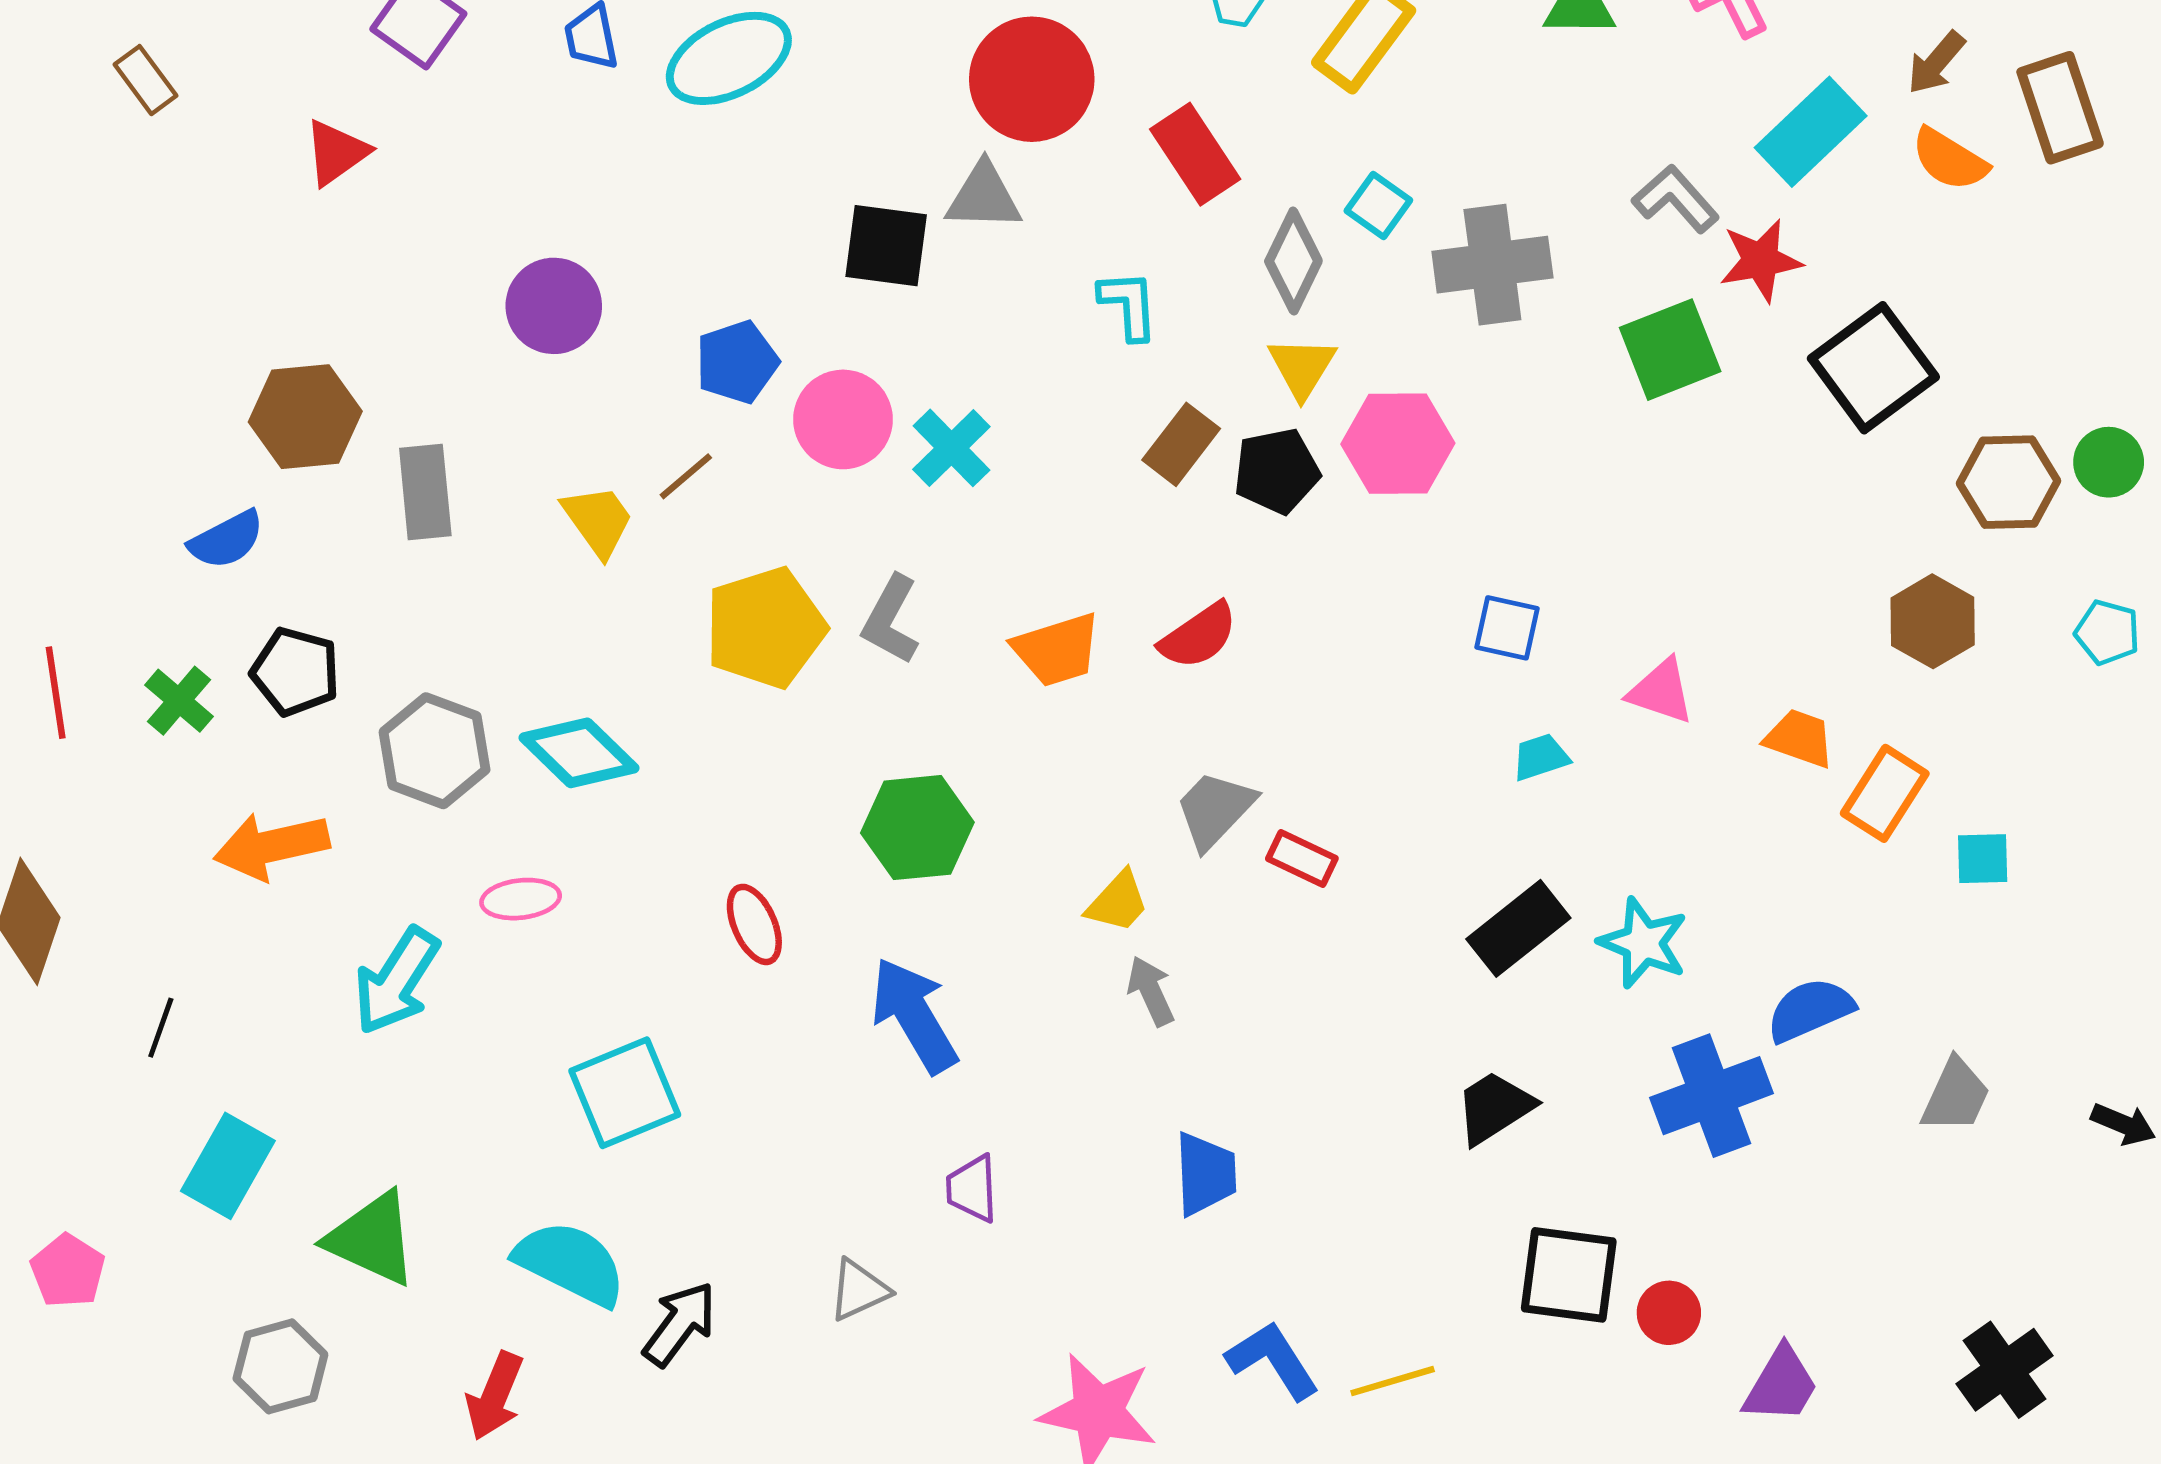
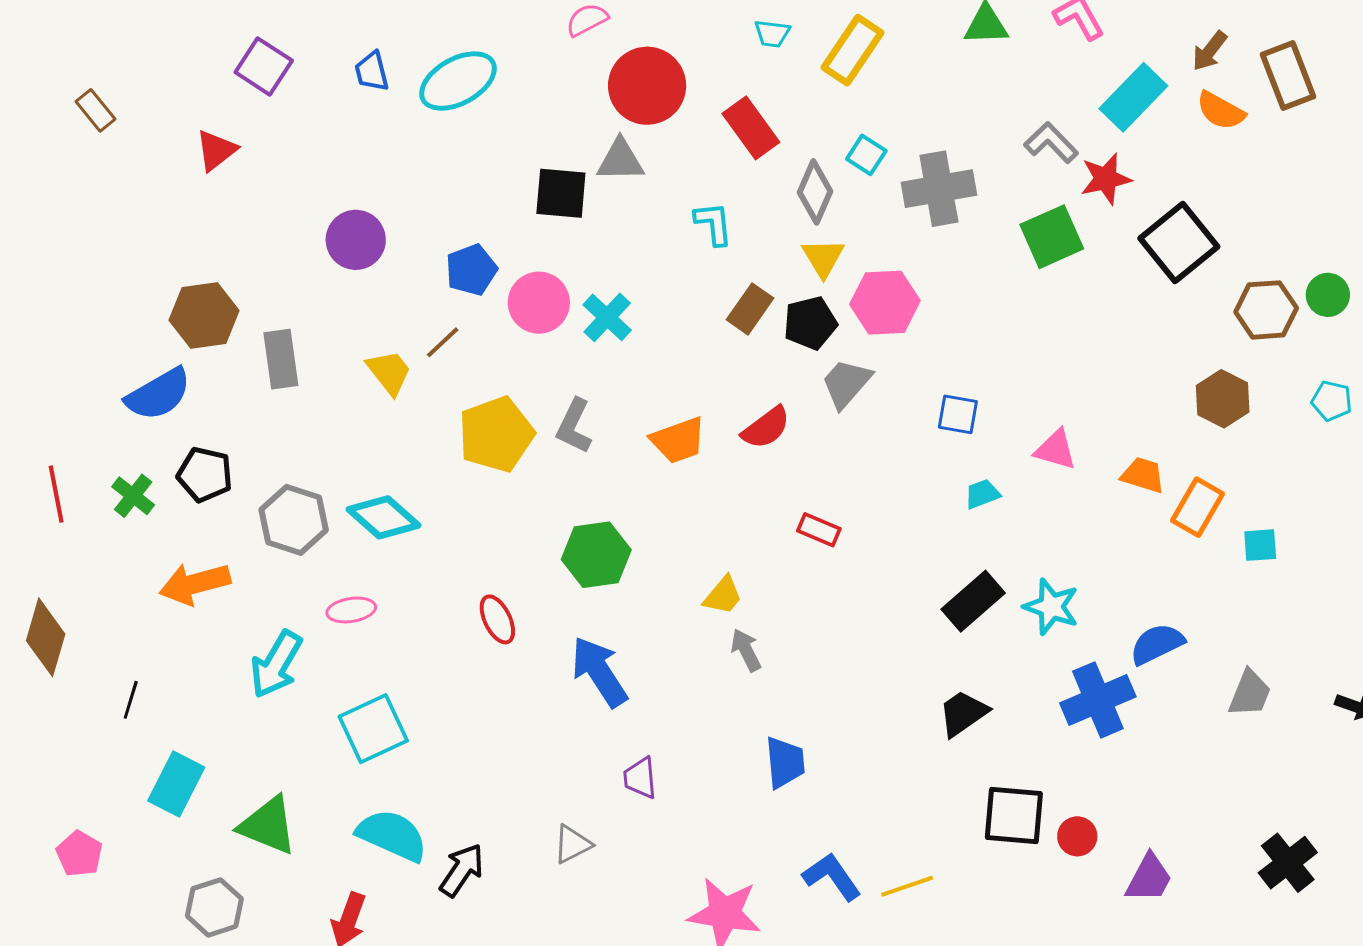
blue semicircle: (227, 540) -> (158, 394), size x1.4
gray trapezoid: (1215, 810) -> (846, 383), moved
red rectangle: (1302, 858) -> (819, 530), moved
cyan square: (625, 1093) -> (373, 729), moved

